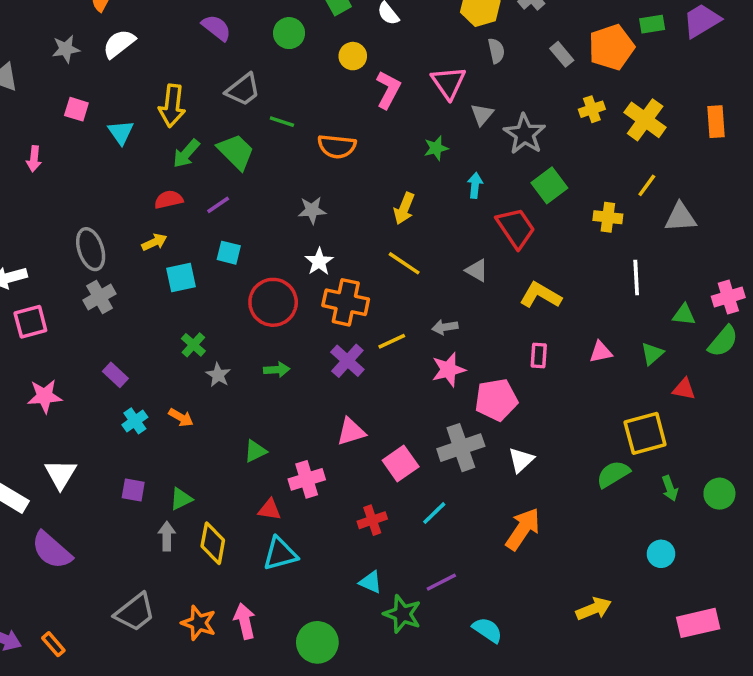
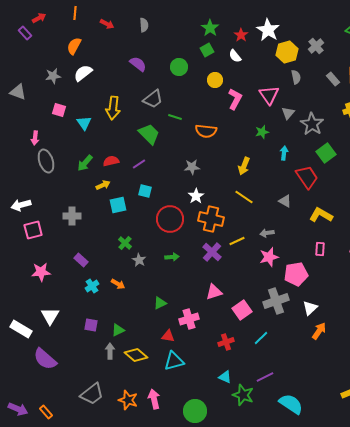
green arrow: (186, 154) -> (85, 163), moved
gray ellipse: (91, 249) -> (46, 161), moved
gray cross: (99, 297) -> (72, 216), turned 30
orange arrow: (523, 529) -> (319, 331), moved, size x0.7
yellow diamond: (213, 543) -> (136, 355), turned -60
cyan semicircle: (487, 630) -> (291, 404), size x1.4

